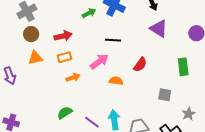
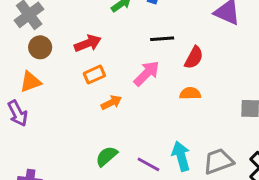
orange triangle: (35, 58) -> (30, 82), moved
red semicircle: (140, 65) -> (194, 58), moved
orange semicircle: (116, 81) -> (190, 93), moved

